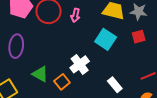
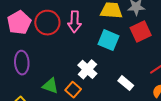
pink arrow: (75, 15) -> (75, 22), size x1.5
red square: (139, 37) -> (141, 32), size x1.5

